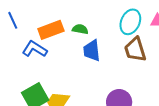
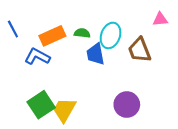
cyan ellipse: (130, 22) -> (111, 35), moved

